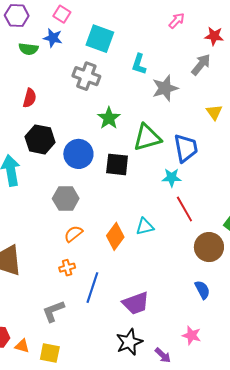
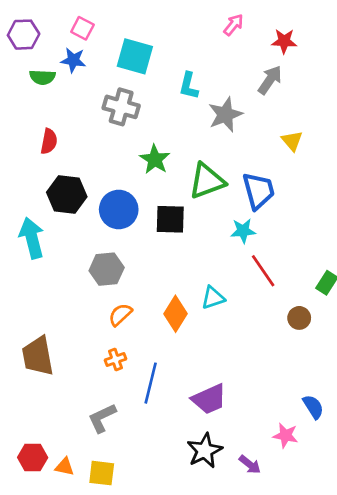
brown circle: (209, 247) -> (299, 318), size x0.6
blue semicircle: (202, 290) -> (313, 407), moved

